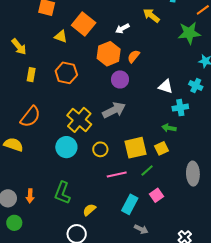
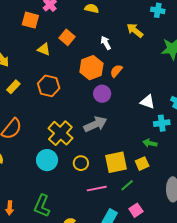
orange square: (84, 24) -> (67, 37), size x0.7
white arrow: (122, 29) -> (106, 43), turned 88
yellow rectangle: (31, 75) -> (13, 87), turned 32

